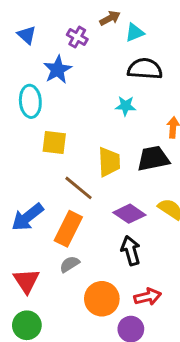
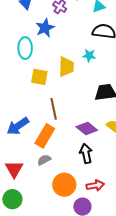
yellow trapezoid: (109, 162) -> (66, 67), moved
brown line: (78, 188) -> (54, 109), turned 35

